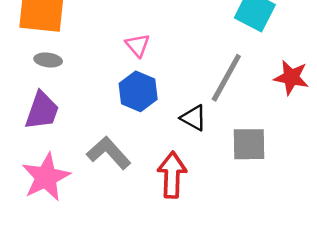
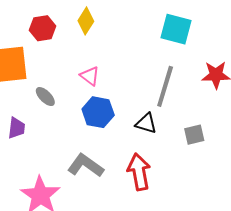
gray ellipse: (48, 60) -> (45, 97), moved, turned 50
purple trapezoid: (42, 111) -> (16, 128), moved, size x0.7
gray square: (249, 144) -> (194, 135), size x0.7

